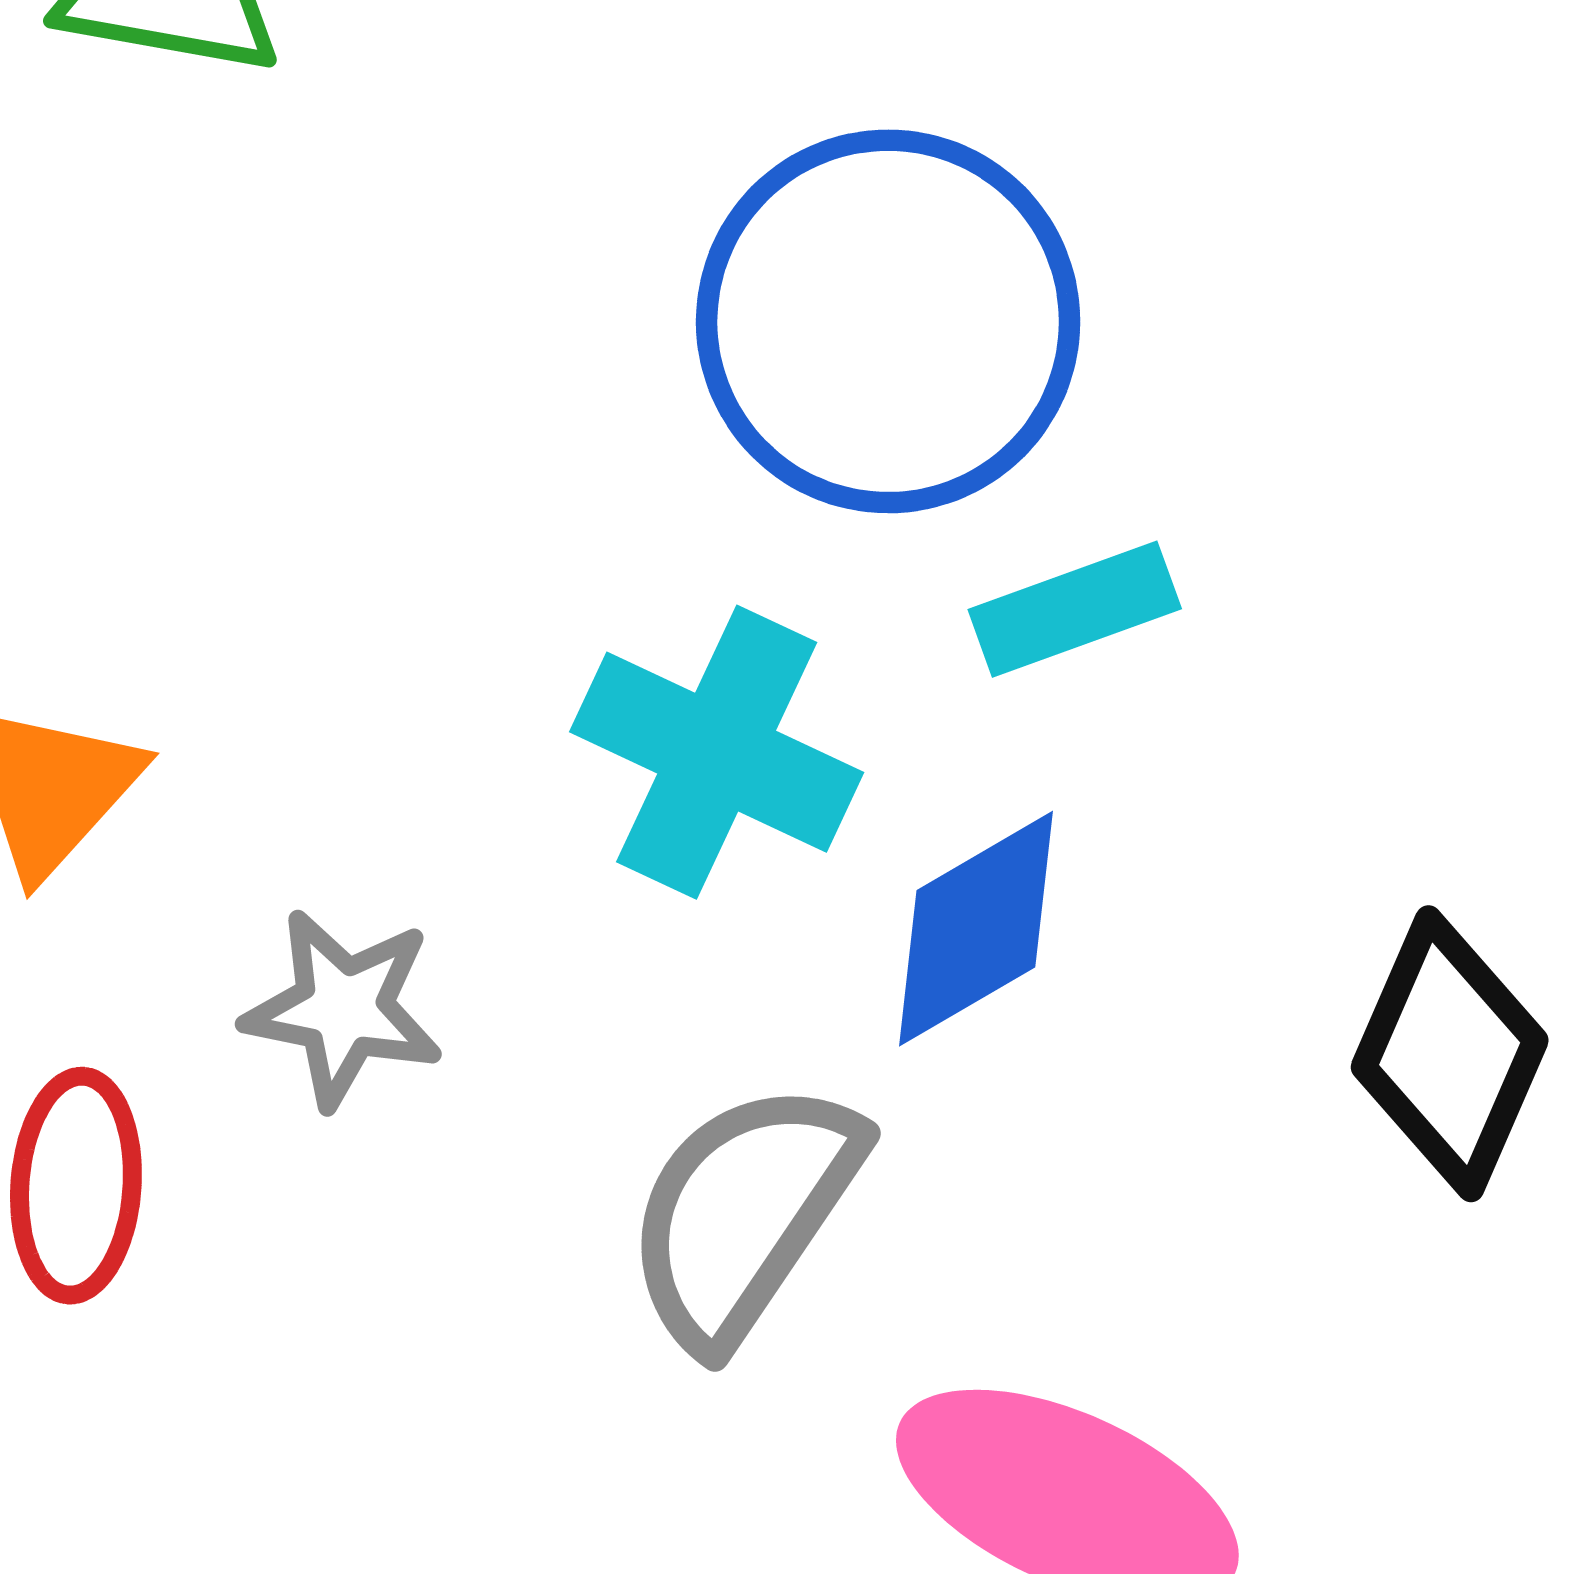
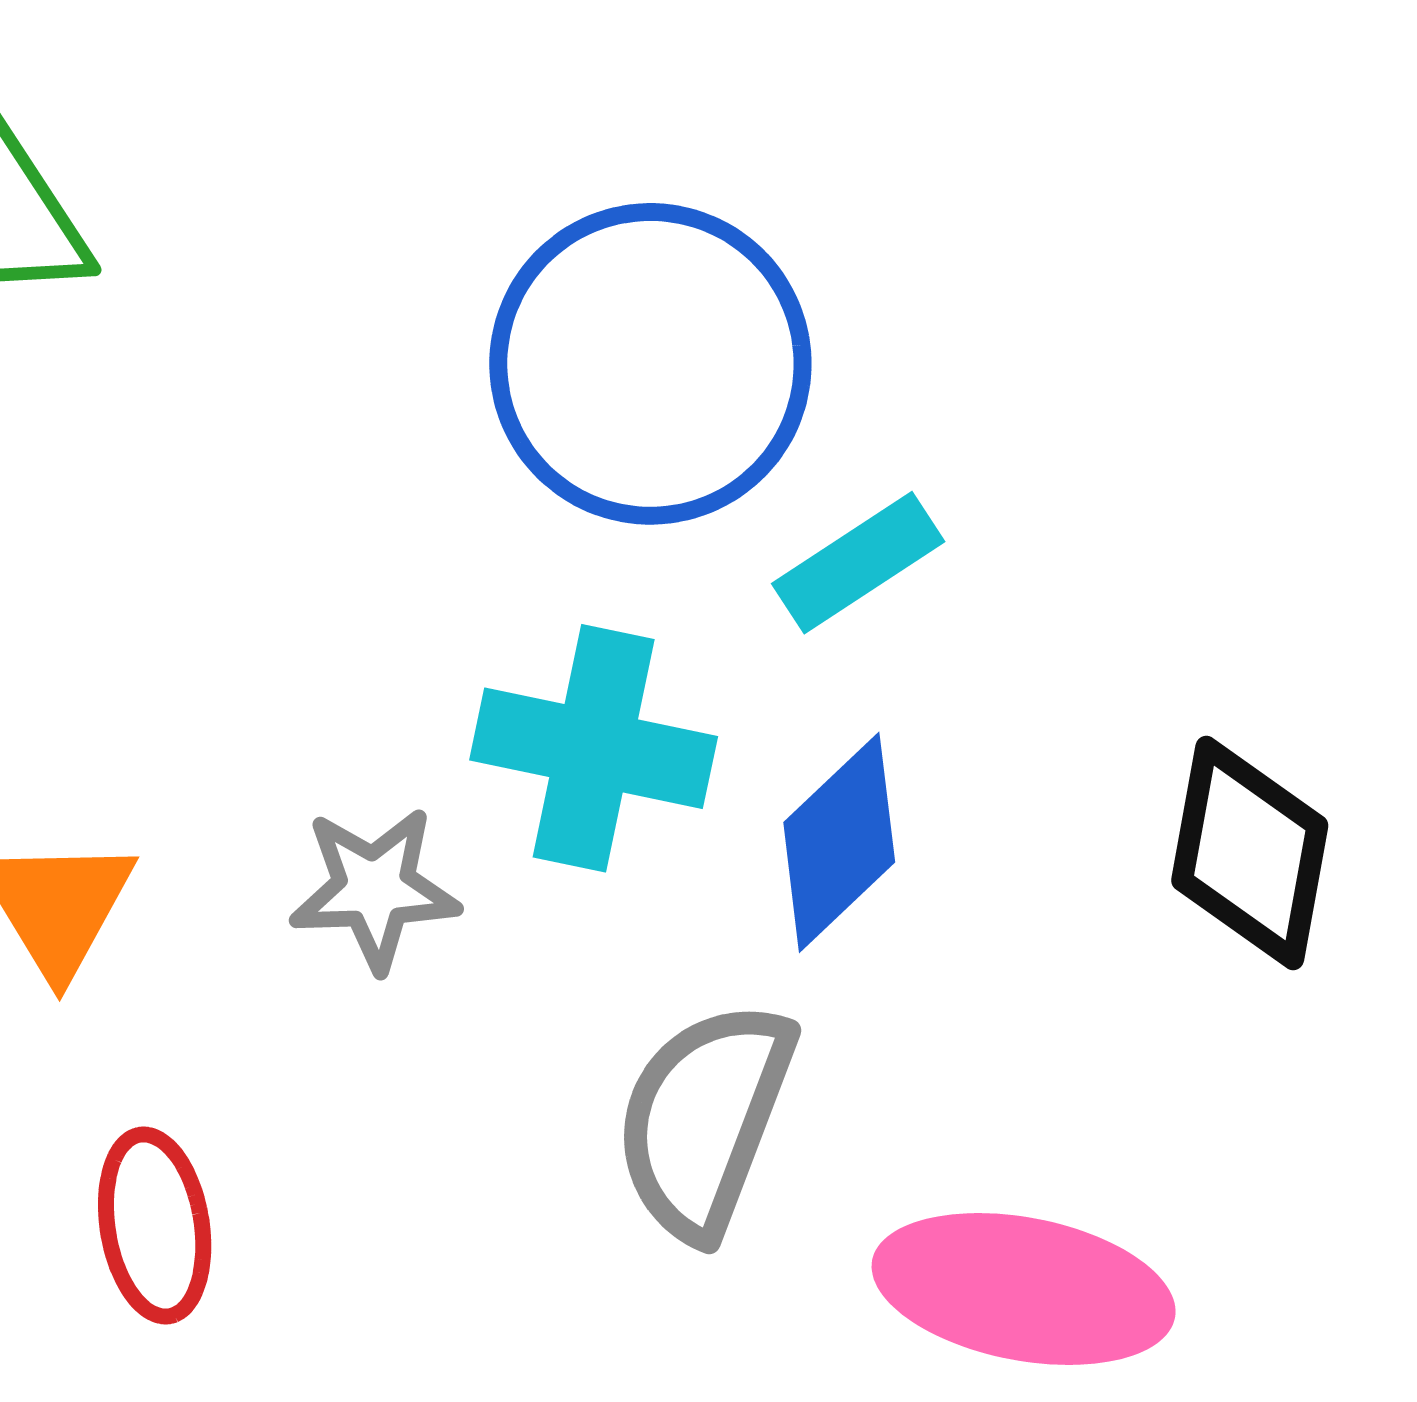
gray star: (343, 1009) -> (374, 889), moved

